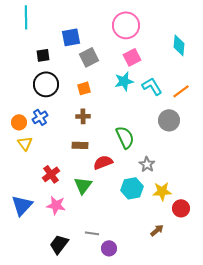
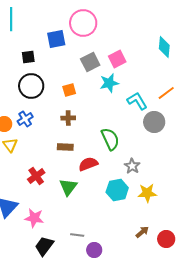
pink circle: (126, 25) -> (83, 23), moved
gray square: (89, 57) -> (90, 62), moved
cyan L-shape: (152, 86) -> (137, 101), moved
pink star: (56, 205) -> (34, 218), moved
red circle: (181, 208) -> (166, 239), moved

